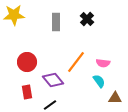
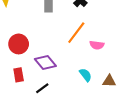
orange line: (76, 62) -> (76, 33), moved
cyan semicircle: (99, 81) -> (86, 75), moved

